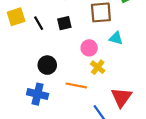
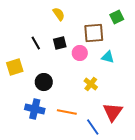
yellow square: (16, 17) -> (15, 67), moved
pink circle: (89, 48) -> (80, 53), moved
orange line: (76, 85) -> (67, 112), moved

